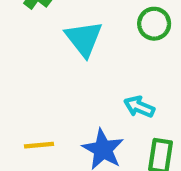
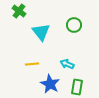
yellow line: (39, 145) -> (32, 64), moved

